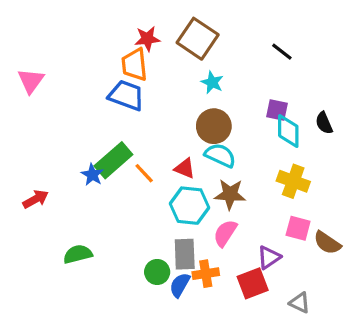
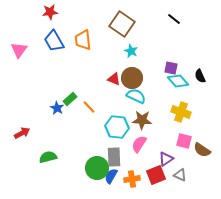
red star: (147, 39) -> (50, 12), moved
black line: (282, 52) -> (174, 19), moved
blue trapezoid: (126, 95) -> (54, 41), moved, turned -140
cyan diamond: (288, 131) -> (178, 81), turned -40
green rectangle: (113, 160) -> (70, 99), size x0.6
red triangle: (185, 168) -> (114, 79), moved
red arrow: (36, 199) -> (22, 133), moved
green circle: (157, 272) -> (97, 168), size x1.5
orange cross: (206, 274) -> (132, 179), moved
gray triangle: (300, 303) -> (180, 175), moved

